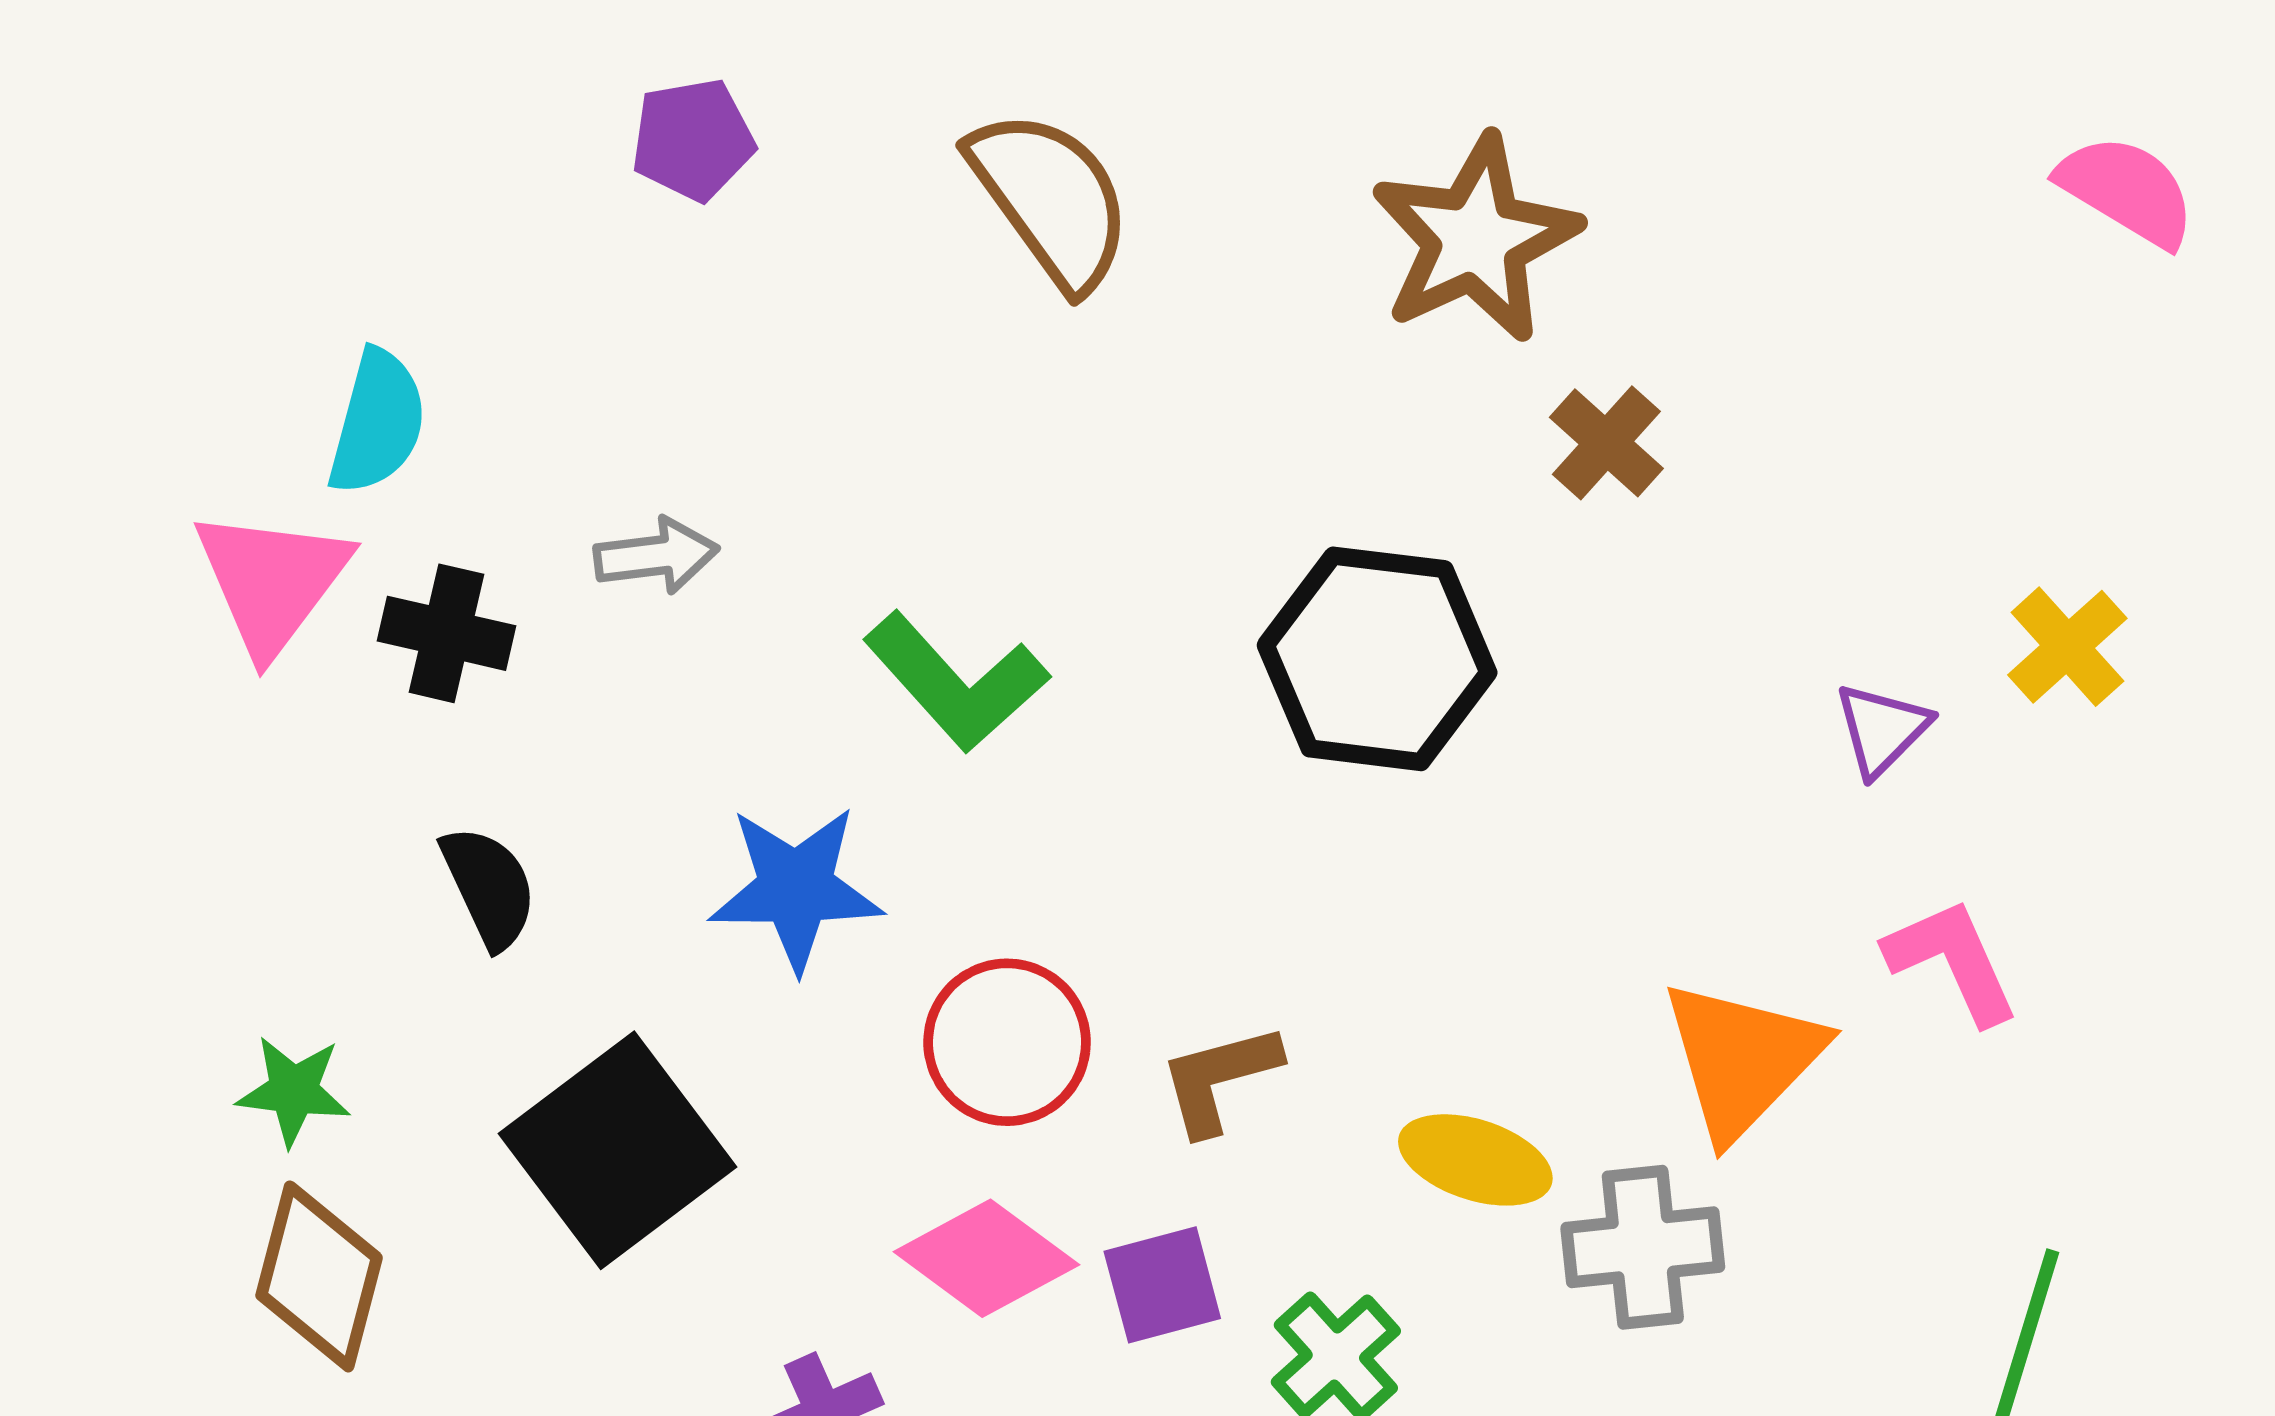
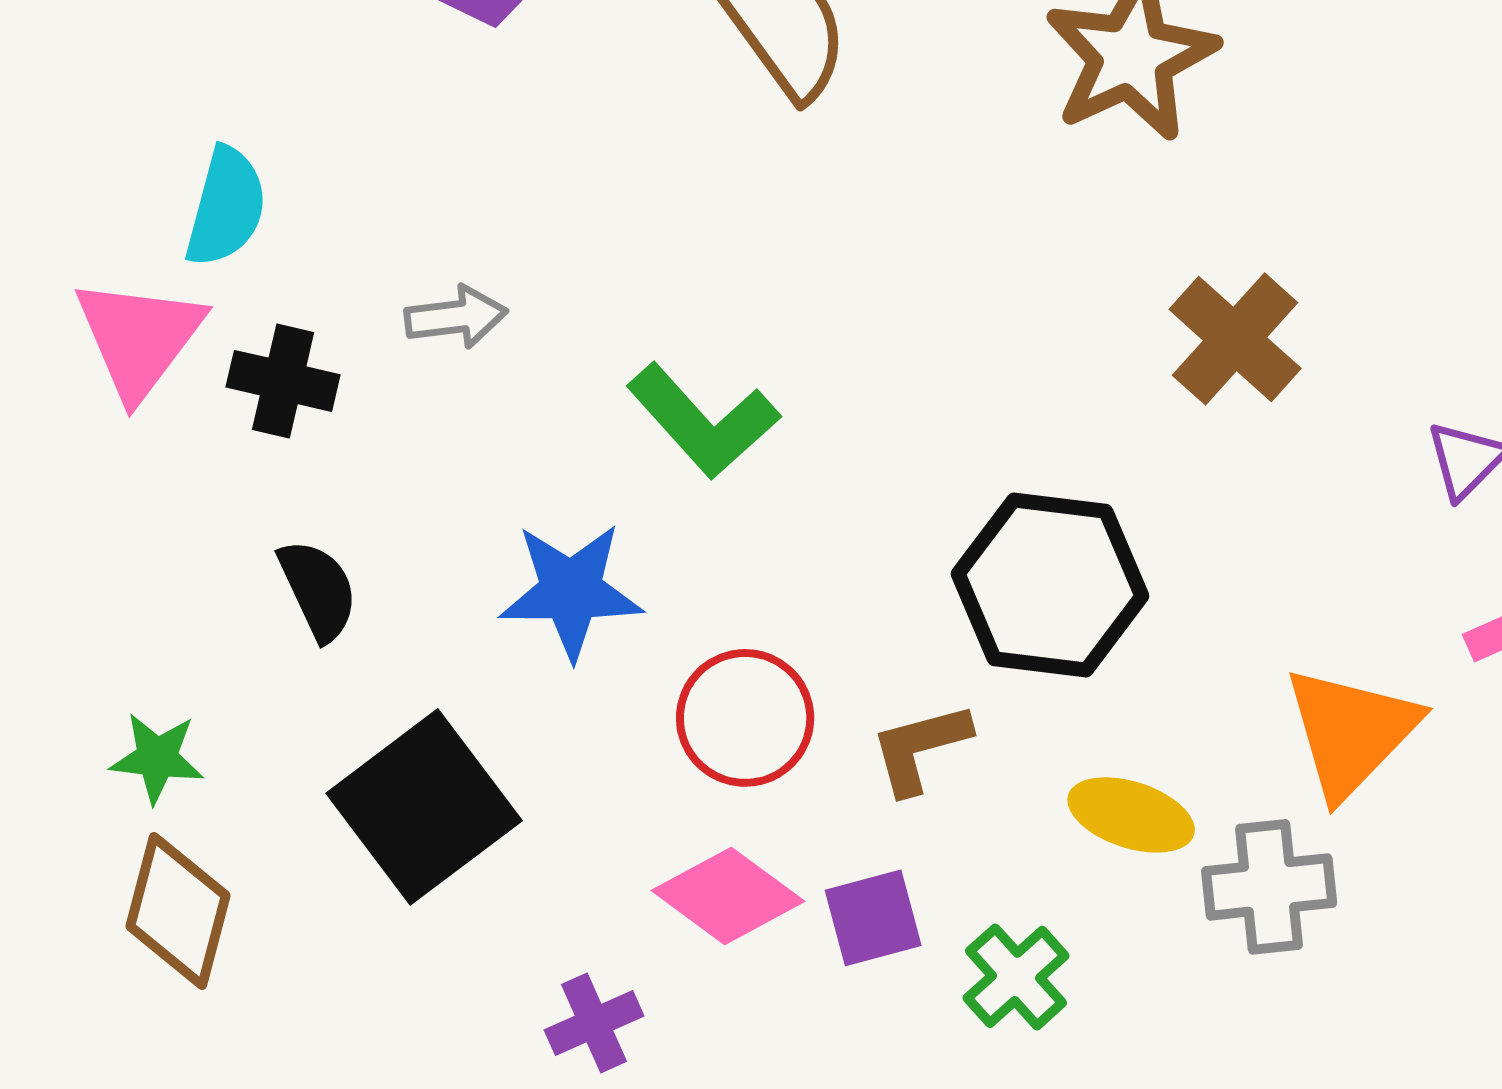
brown cross: (1606, 443) -> (1235, 339), moved, size x1.4
black hexagon: (1377, 659) -> (1050, 585), moved

